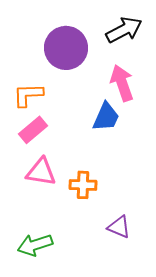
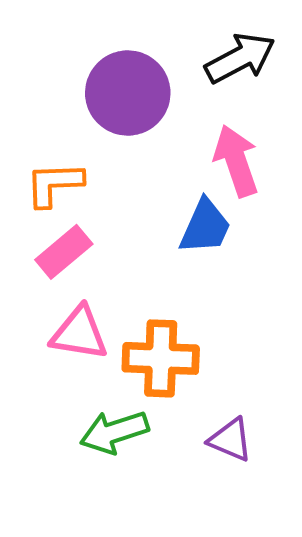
orange cross: (83, 185) -> (161, 358), size x1.4
green arrow: (35, 245) -> (114, 432), moved

